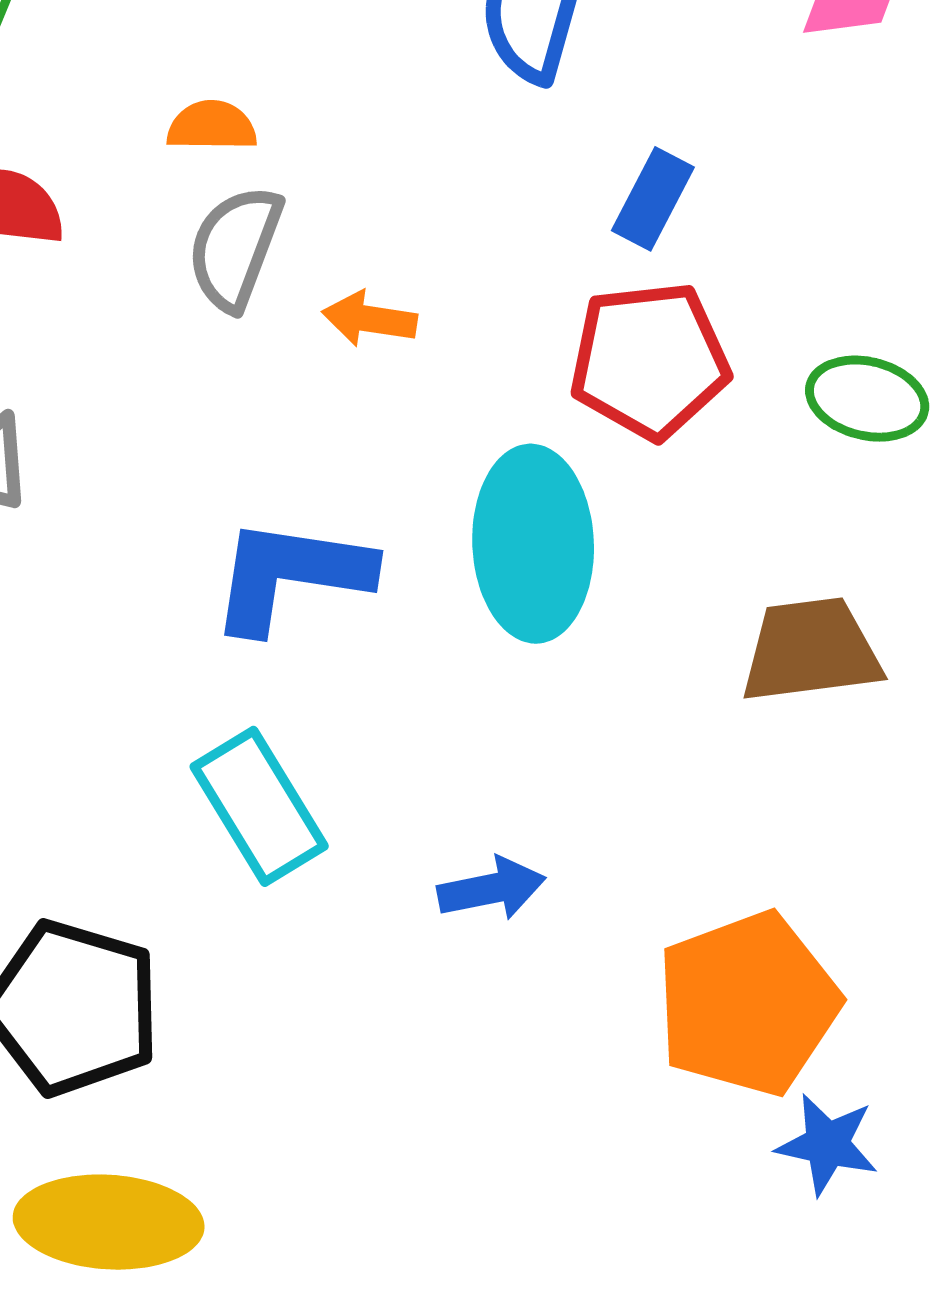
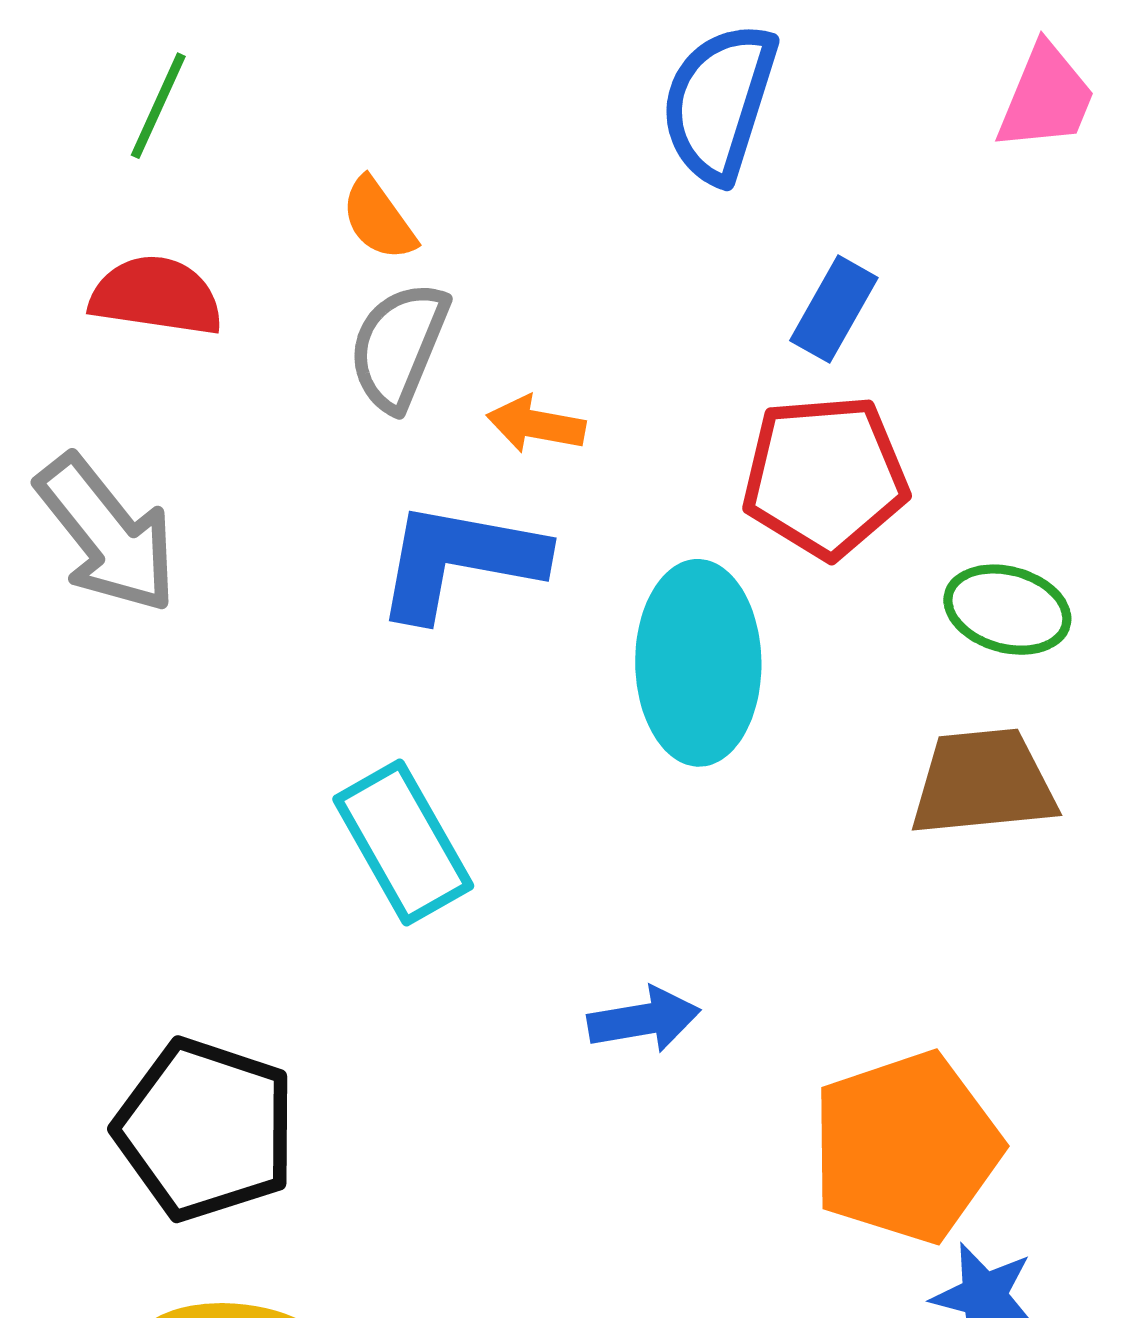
orange semicircle: (212, 126) -> (379, 219), turned -128
green ellipse: (867, 399) -> (1007, 610), moved
blue L-shape: (291, 575) -> (460, 560), moved
cyan rectangle: (259, 806) -> (403, 842), moved

